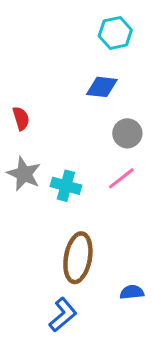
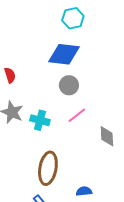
blue diamond: (102, 87) -> (64, 54), size x1.5
gray circle: (127, 133) -> (69, 85), moved

